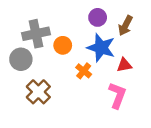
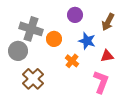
purple circle: (98, 17) -> (75, 15), moved
gray cross: (36, 34) -> (31, 29), turned 30
blue star: (101, 48) -> (87, 41), size x0.7

